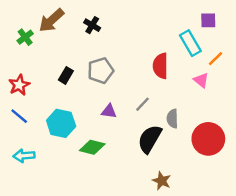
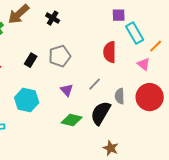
purple square: (208, 20) -> (119, 15), moved
purple triangle: (109, 111) -> (67, 90), turned 40
red circle: (208, 139) -> (150, 97), moved
green diamond: (92, 147) -> (72, 120), moved

